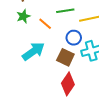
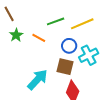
cyan arrow: (33, 51) -> (38, 80), moved

